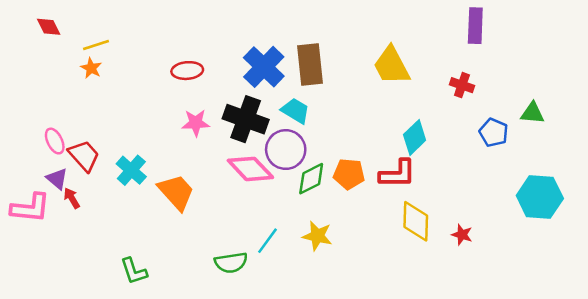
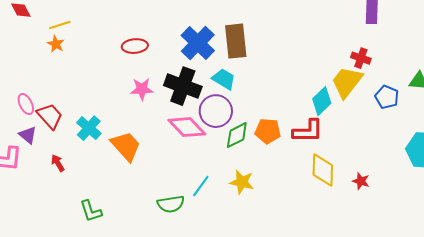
yellow trapezoid: (391, 66) -> (347, 82), moved, turned 66
red arrow: (72, 198) -> (58, 163), moved

